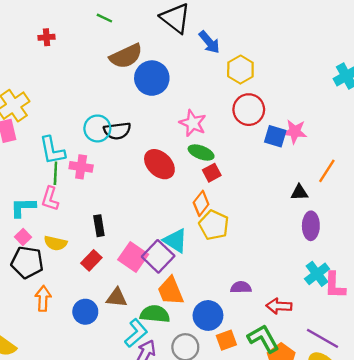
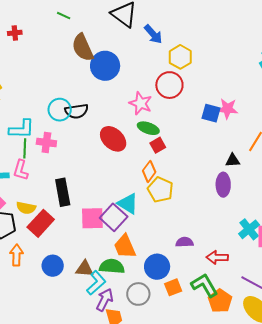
brown semicircle: (126, 56) -> (83, 48), turned 92
red circle: (249, 110) -> (169, 85), moved
cyan L-shape: (52, 150) -> (22, 129), turned -76
black rectangle: (99, 226) -> (63, 192), size x1.5
purple ellipse: (311, 226) -> (223, 185), moved
pink square: (133, 257) -> (92, 218), turned -35
red rectangle: (91, 260) -> (41, 223), moved, size x1.5
brown triangle: (117, 298) -> (84, 269), moved

